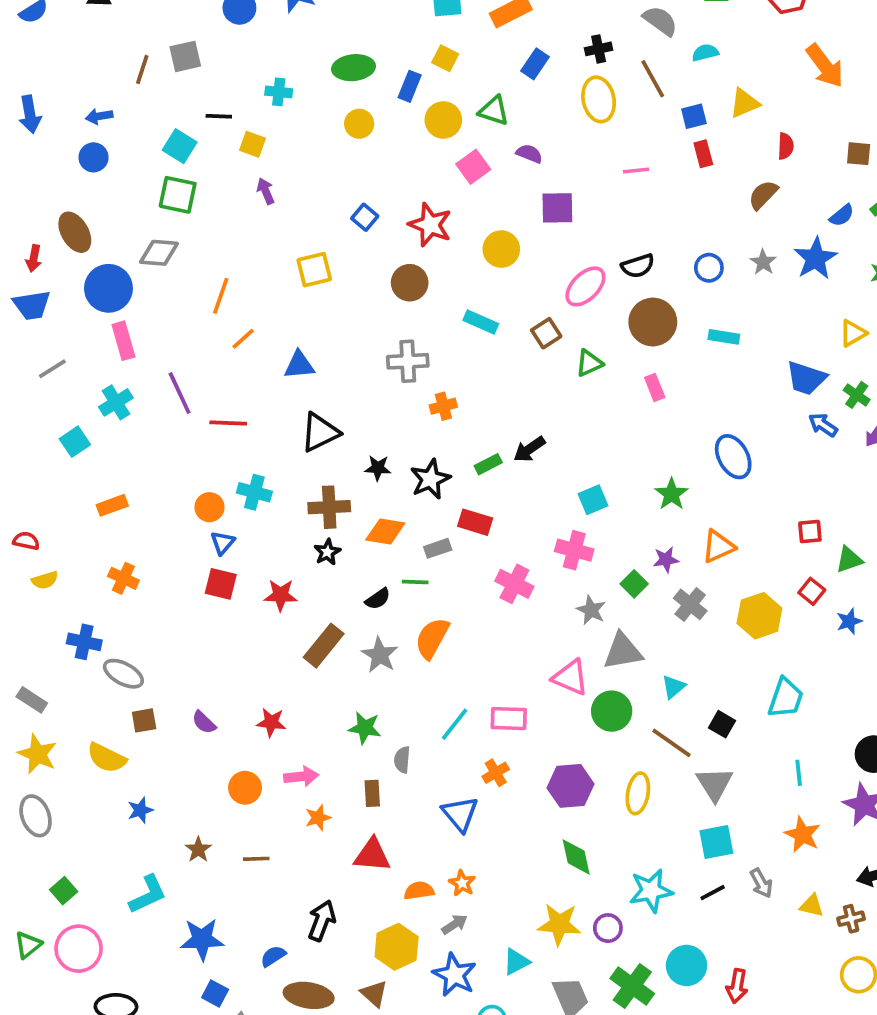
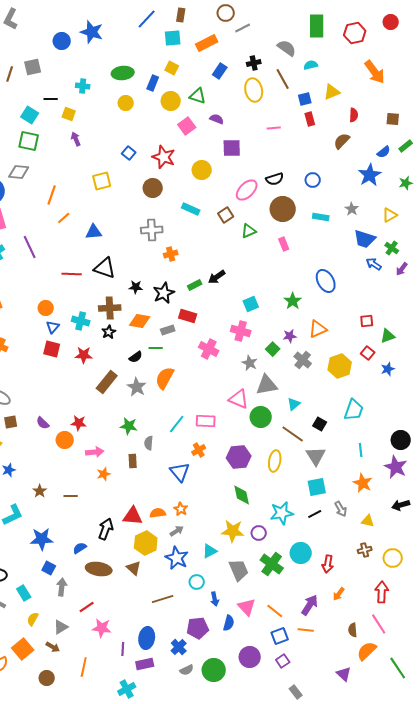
gray star: (763, 262) -> (352, 209), moved
red line: (228, 423) -> (72, 274), moved
black triangle: (320, 432) -> (105, 268), turned 45
cyan cross: (254, 492) -> (81, 321), moved
orange circle: (245, 788) -> (65, 440), moved
red triangle: (372, 855) -> (133, 516), moved
brown cross: (851, 919) -> (365, 550), moved

